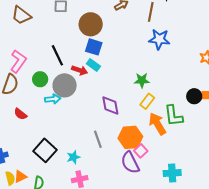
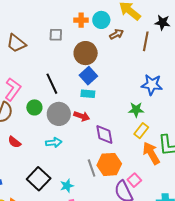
blue star: (159, 39) -> (152, 85), moved
blue square: (94, 47) -> (88, 76), turned 30
cyan rectangle: (93, 65) -> (88, 94), turned -32
red arrow: (80, 70) -> (82, 116), moved
cyan arrow: (53, 99) -> (54, 143), moved
orange hexagon: (130, 137) -> (109, 164), moved

